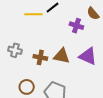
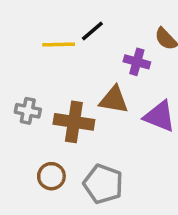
brown triangle: (62, 56) -> (114, 100), moved
brown cross: (40, 57) -> (74, 122), size x1.5

